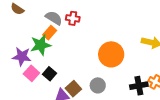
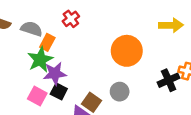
gray semicircle: (54, 18) -> (32, 29), moved
red cross: (73, 18) -> (71, 19), turned -32
purple star: (22, 57) -> (55, 73), moved

